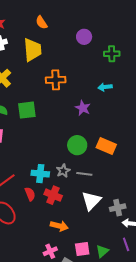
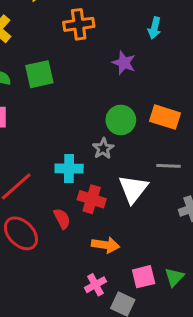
cyan arrow: (105, 87) -> (154, 28), turned -64
gray star: (63, 171) -> (103, 149), moved
gray line: (84, 174) -> (168, 166), moved
red semicircle: (30, 194) -> (62, 219), moved
white triangle: (91, 201) -> (133, 189), moved

